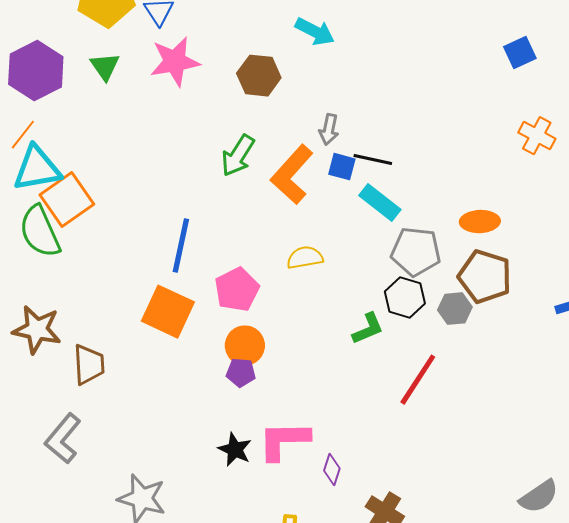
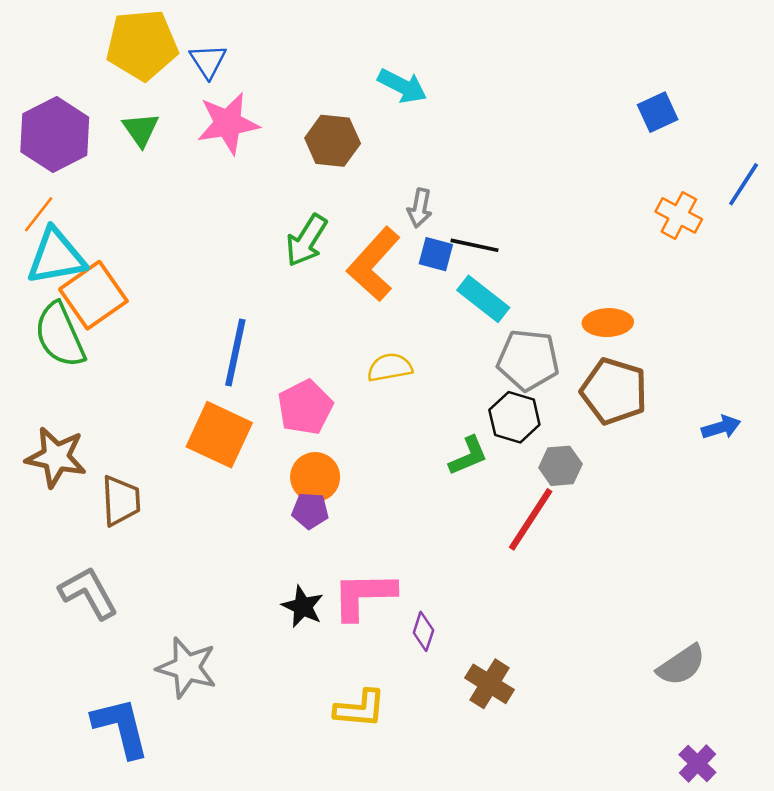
gray hexagon: (455, 309) -> (560, 466), moved
gray L-shape: (63, 439) -> (88, 593), turned 111

